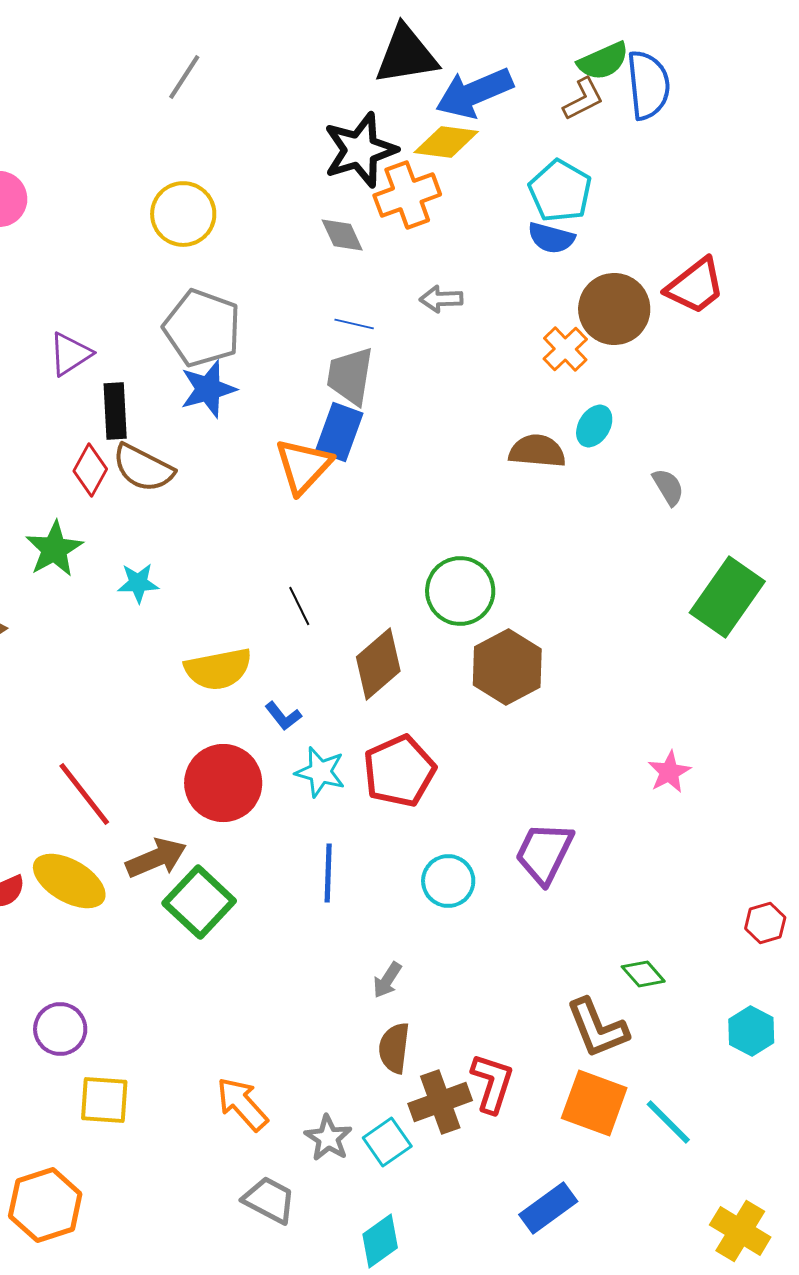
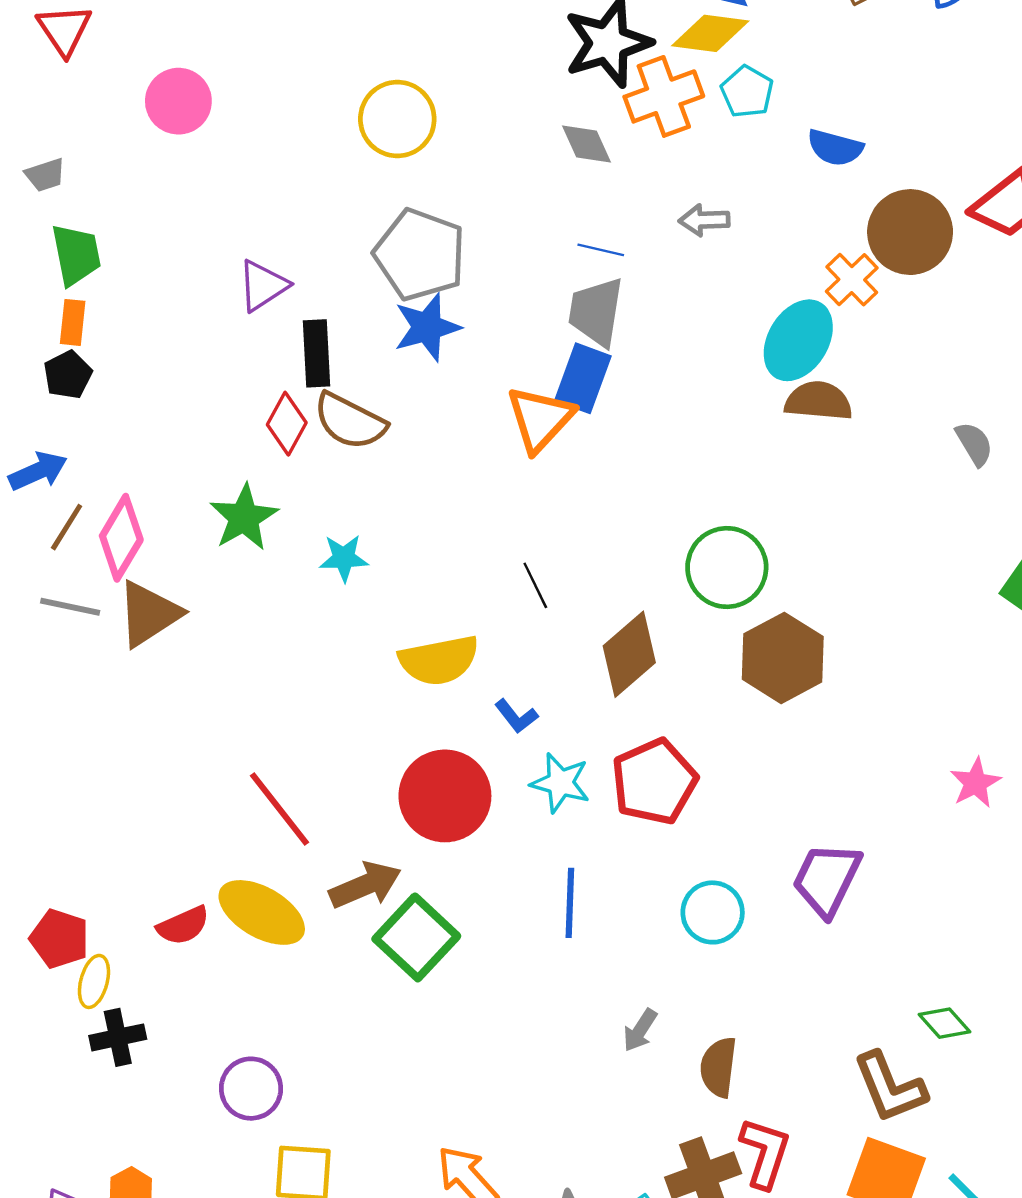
cyan pentagon: (560, 191) -> (747, 92), moved, size x0.7
cyan ellipse: (594, 426) -> (798, 340), moved, size x1.6
brown semicircle: (394, 1048) -> (719, 1067), moved

